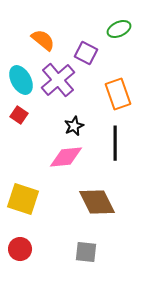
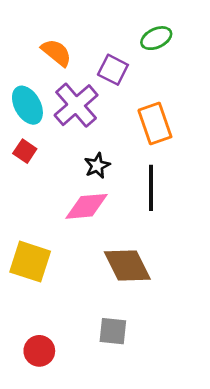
red circle: (20, 249) -> (39, 351), moved

